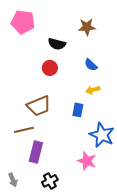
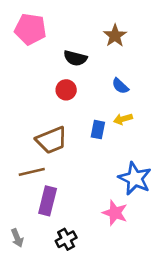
brown star: (87, 27) -> (115, 36), turned -30
blue rectangle: (78, 110) -> (98, 130), moved

